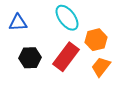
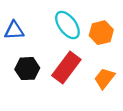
orange hexagon: (96, 40) -> (101, 33), moved

